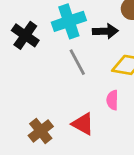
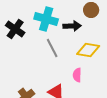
cyan cross: (69, 21) -> (46, 19), turned 35

